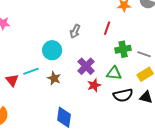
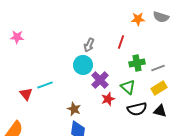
cyan circle: (52, 50) -> (83, 65), moved
gray line: (144, 54) -> (158, 68), turned -40
green triangle: (114, 73) -> (128, 87), turned 35
brown star: (54, 78) -> (74, 109), moved

